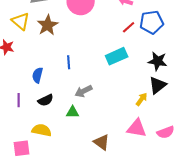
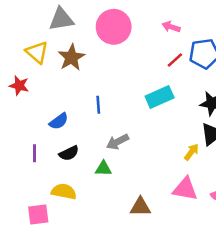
blue semicircle: (38, 75) -> (59, 121), turned -140
brown triangle: (102, 142) -> (140, 207), turned -36

